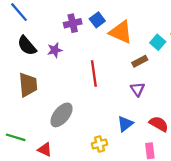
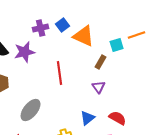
cyan square: (158, 42) -> (117, 45), turned 32
purple star: (55, 50) -> (25, 52), size x1.5
brown rectangle: (140, 61) -> (101, 62), turned -32

